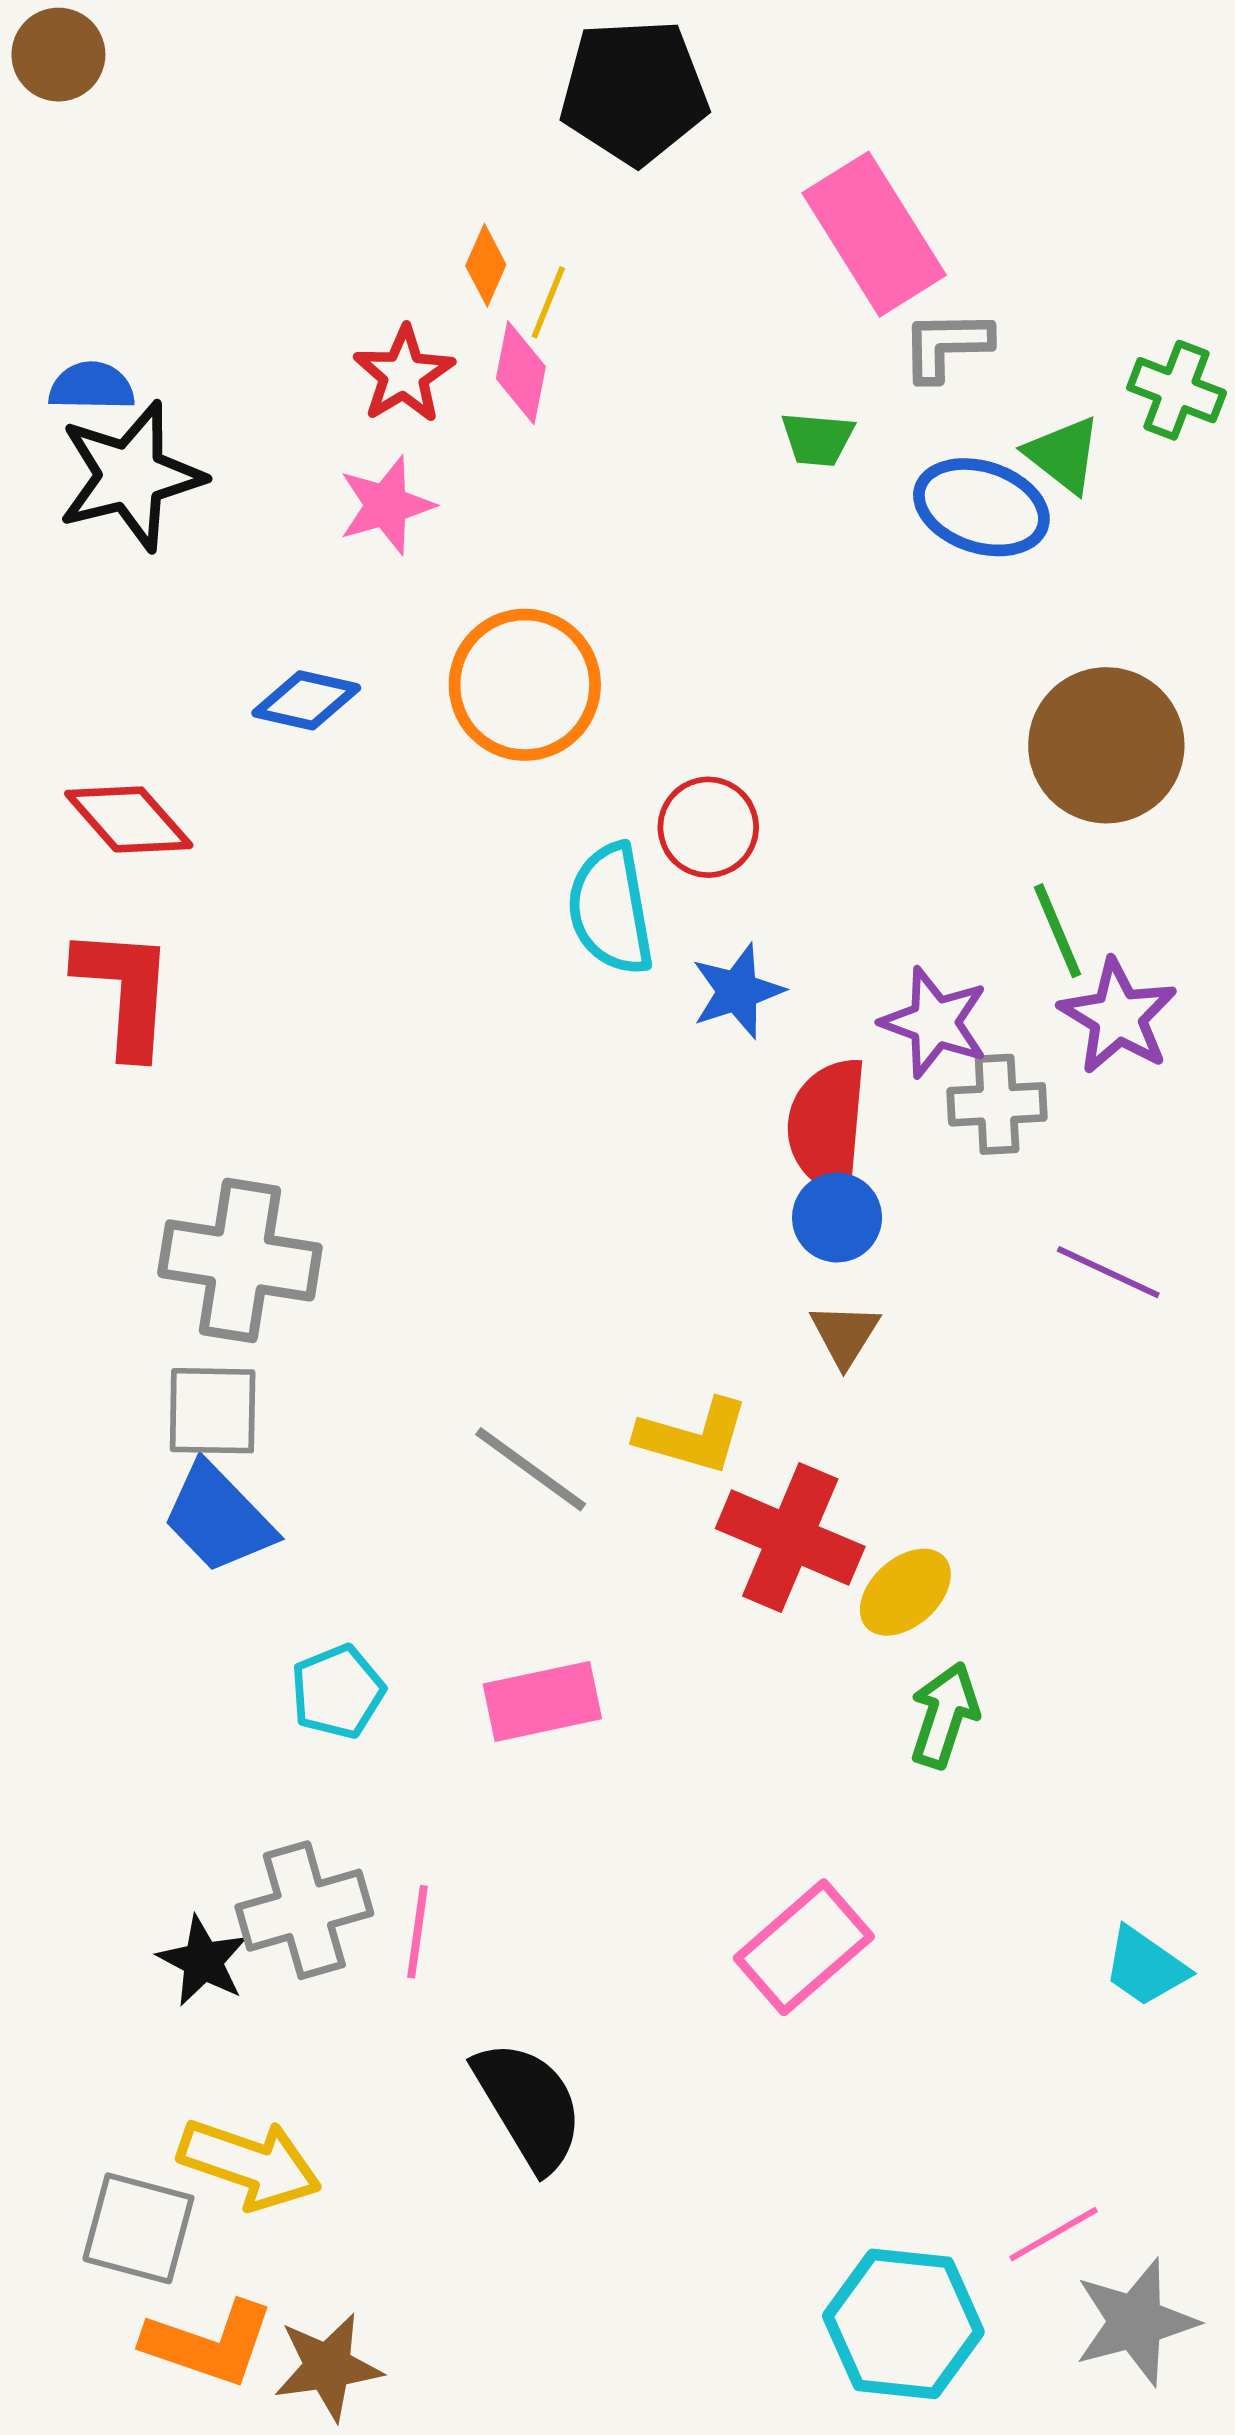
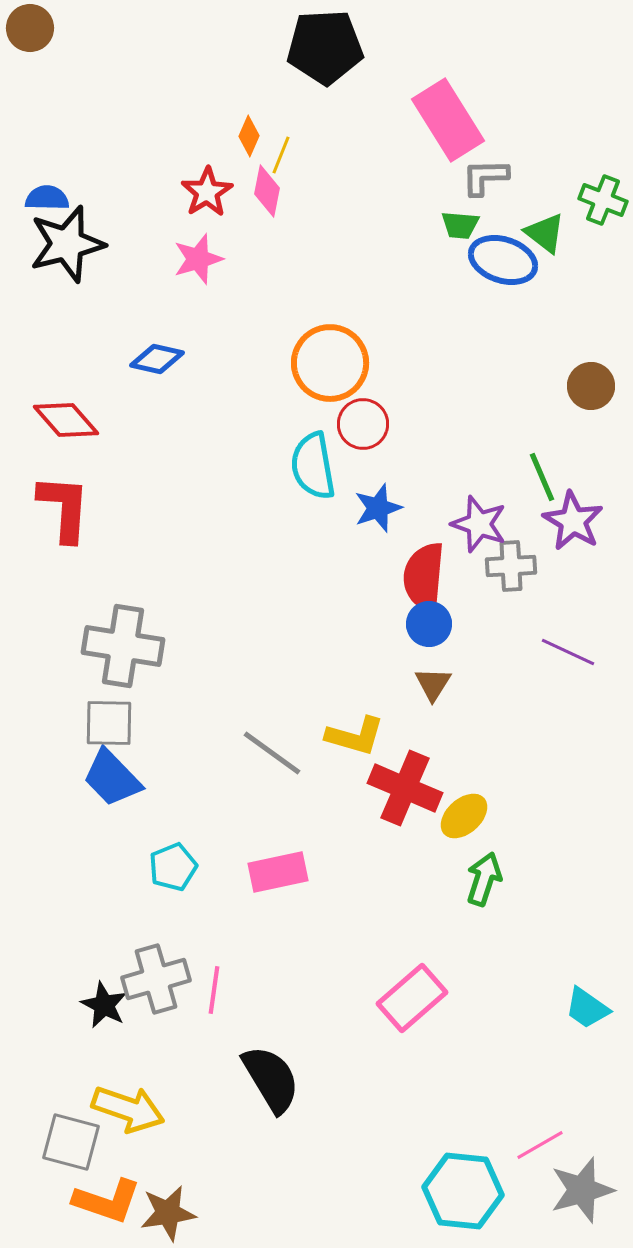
green trapezoid: (818, 439) -> (460, 225), moved
orange circle: (525, 685) -> (330, 363), moved
brown circle: (1106, 745) -> (591, 386), moved, size x0.6

